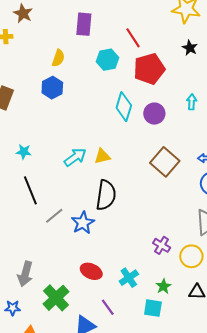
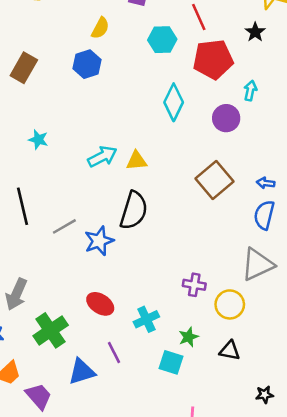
black star: (190, 48) -> (255, 32), moved
cyan arrow: (192, 102) -> (250, 91), moved
purple circle: (154, 114) -> (226, 118), moved
black line: (30, 190) -> (22, 206), moved
purple cross: (162, 245) -> (194, 285), turned -30

